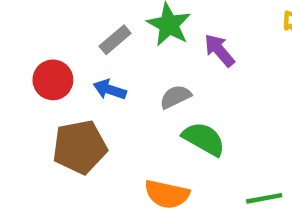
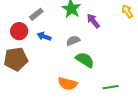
gray rectangle: (115, 40) -> (36, 14), moved
brown pentagon: (80, 147) -> (16, 59), moved

